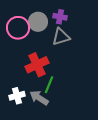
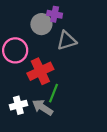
purple cross: (60, 17) -> (55, 14), moved
pink circle: (18, 28) -> (15, 50), moved

